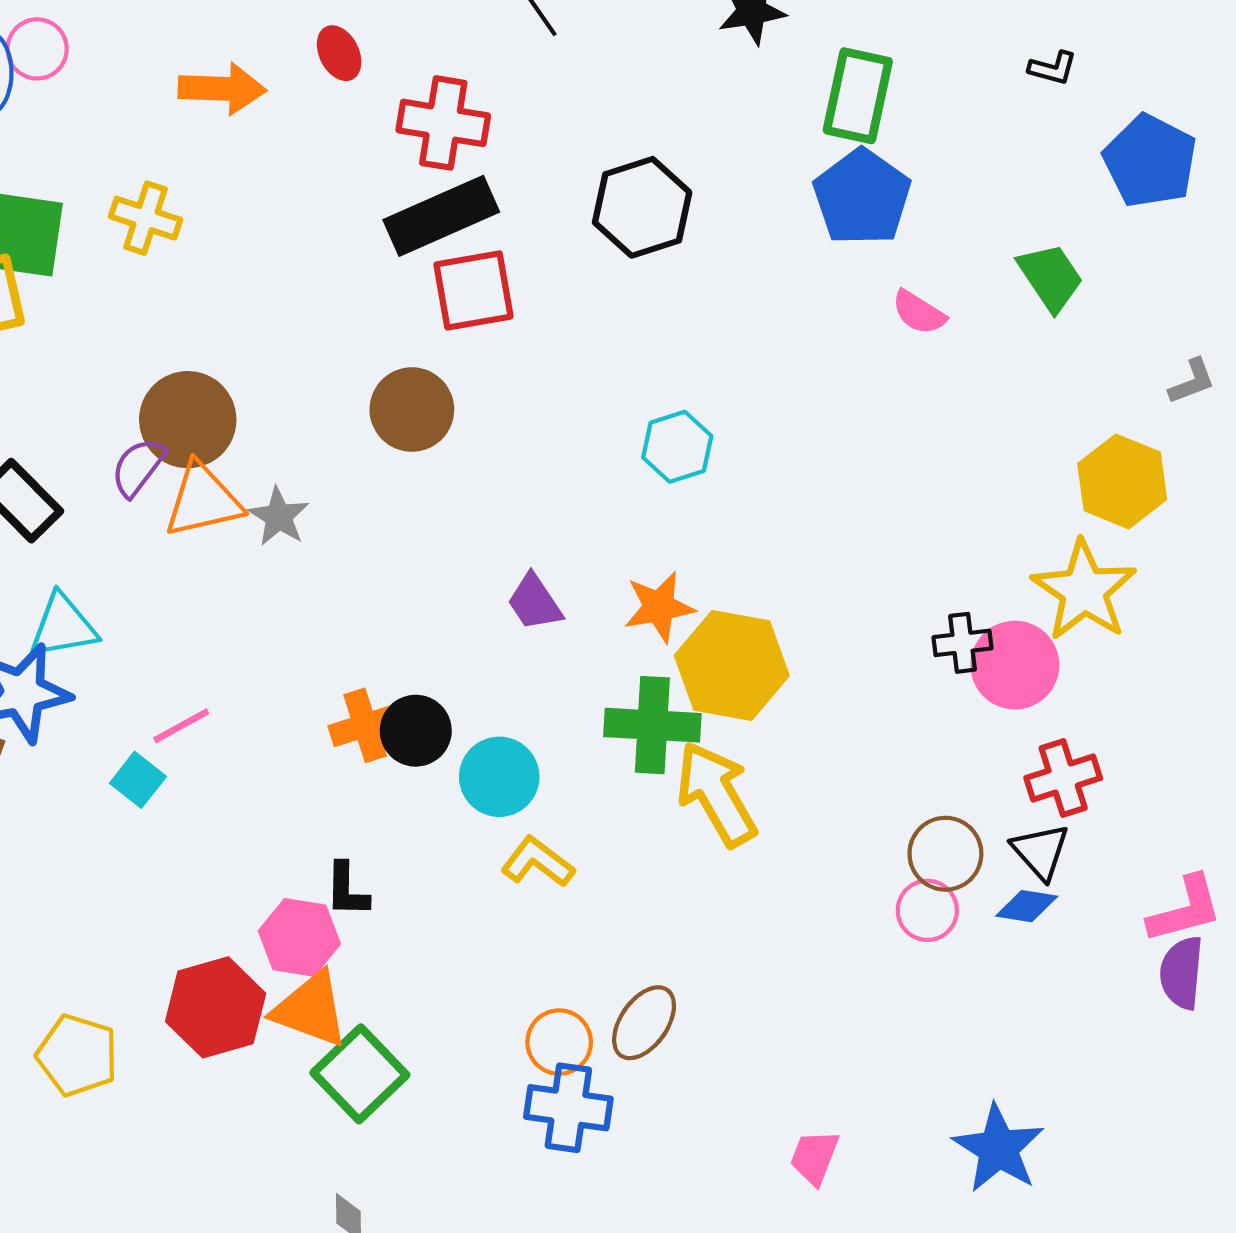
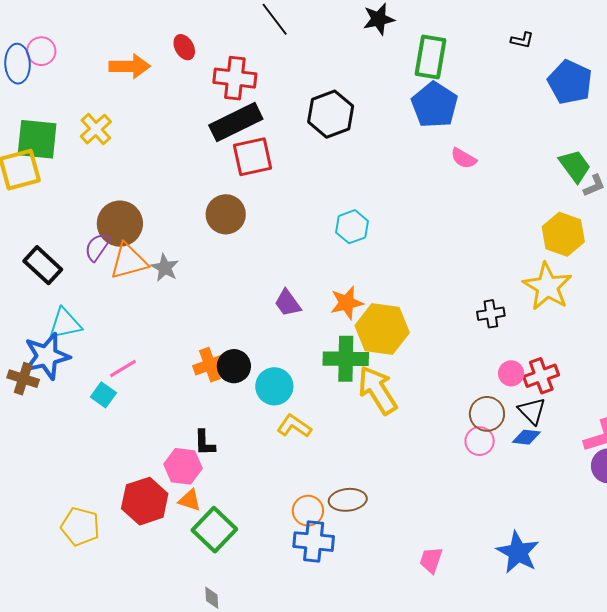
yellow cross: (146, 218) -> (96, 129), turned 32
green trapezoid: (1050, 277) -> (575, 166), moved
pink circle: (1015, 665) -> (511, 373), moved, size x0.6
orange triangle: (311, 1009) -> (190, 500), size x0.6
brown ellipse: (644, 1023) -> (348, 500), turned 51

